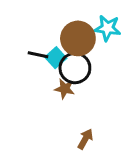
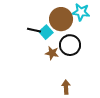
black circle: (75, 68) -> (70, 45), moved
brown arrow: (85, 139) -> (66, 87), turned -32

